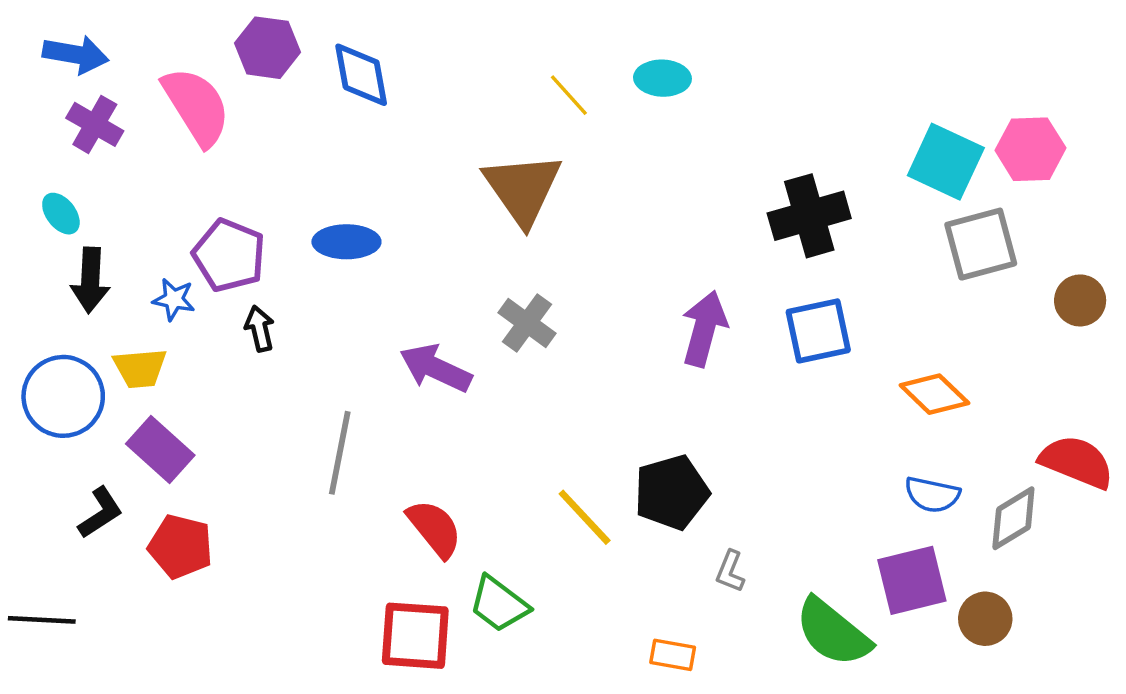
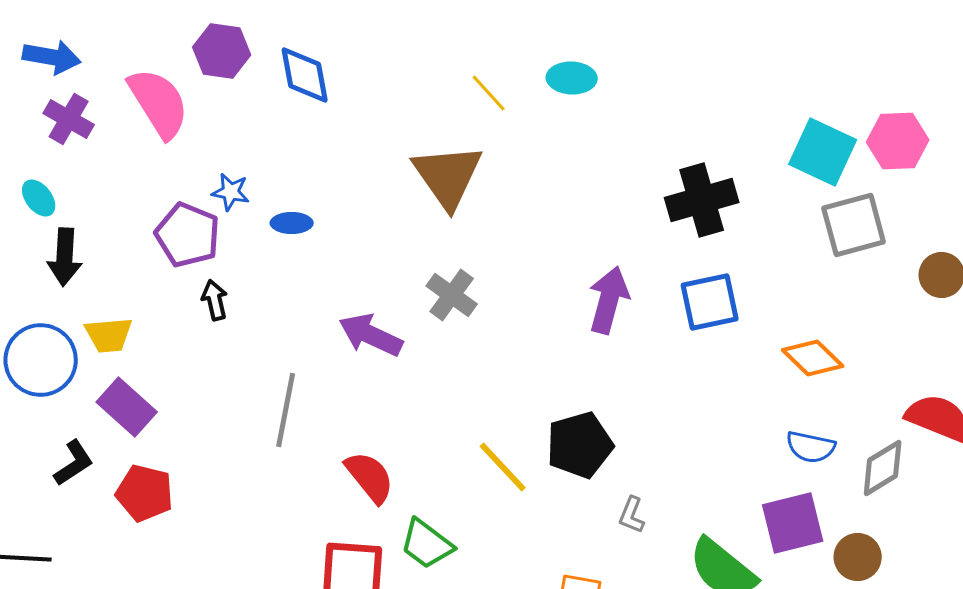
blue ellipse: (346, 242) -> (292, 223), size x0.7
blue star: (174, 299) -> (231, 192), moved

